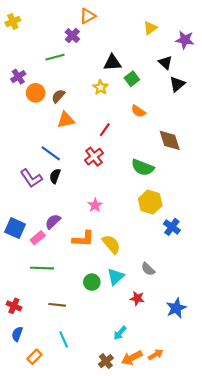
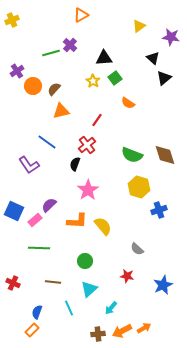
purple cross: (72, 36) -> (70, 45), moved
green square: (132, 79) -> (115, 78), moved
brown diamond: (170, 140) -> (165, 155), moved
black semicircle: (55, 176) -> (75, 164), moved
pink star: (95, 205) -> (88, 190), size x1.5
blue cross: (172, 227) -> (159, 210), turned 35
cyan triangle: (116, 277) -> (89, 289), moved
blue semicircle: (17, 334) -> (37, 312), moved
cyan line: (64, 339) -> (69, 308), moved
brown cross: (106, 361) -> (98, 334), turned 32

